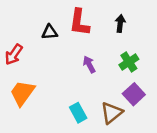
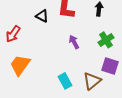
black triangle: (50, 32) -> (42, 16), turned 32
purple square: (134, 94) -> (110, 66), turned -30

